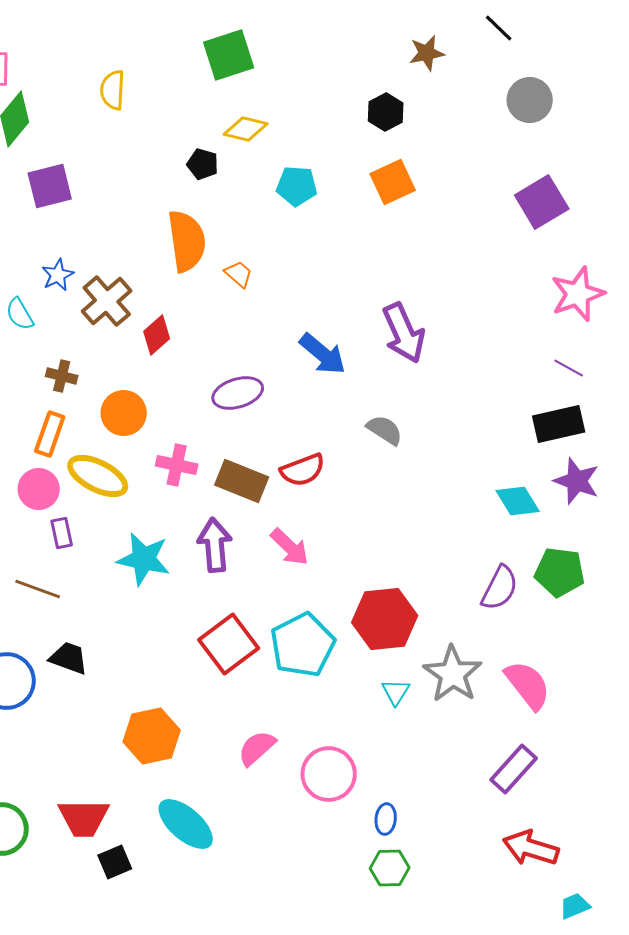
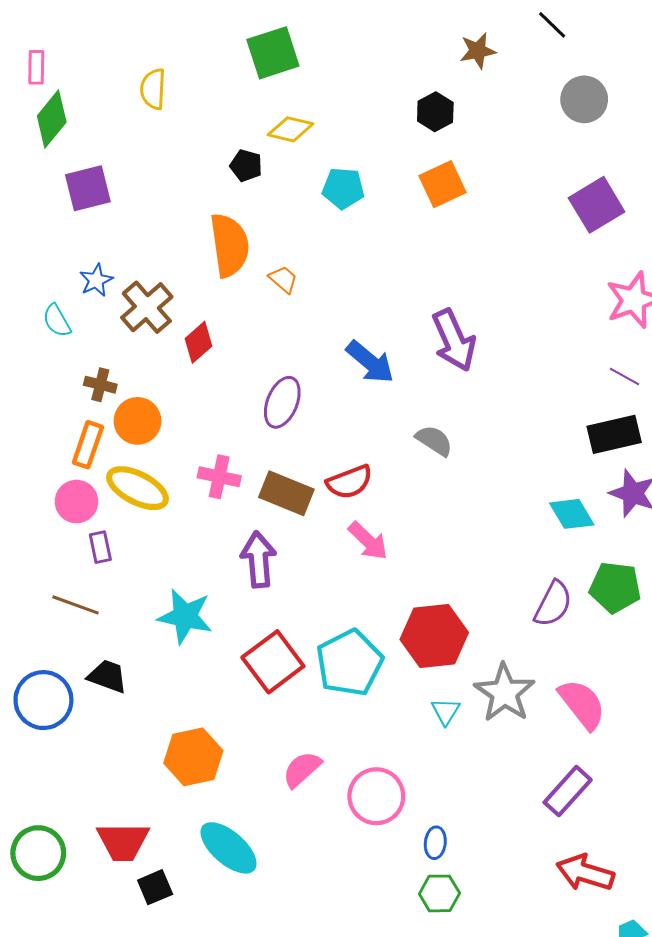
purple ellipse: (238, 393) -> (282, 402), turned -51
orange circle: (124, 413) -> (138, 421), moved
pink arrow: (290, 547) -> (368, 541), moved
cyan star: (144, 559) -> (185, 616), moved

